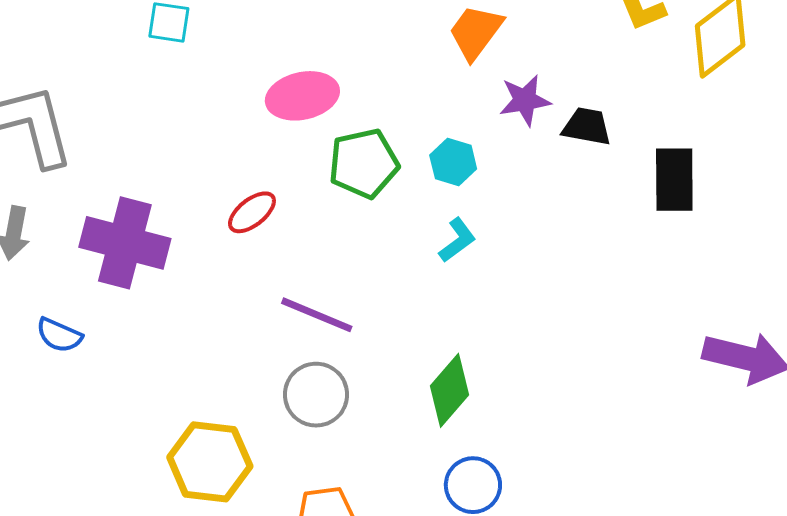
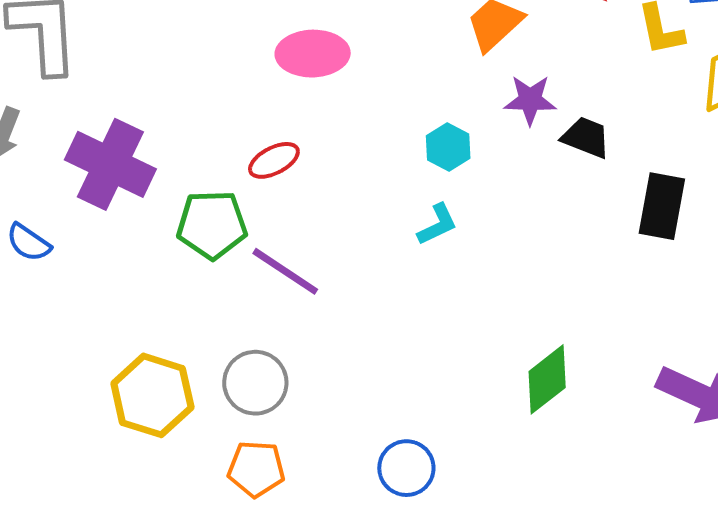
green pentagon: (364, 164) -> (212, 225), moved
red ellipse: (252, 212) -> (274, 160), moved
green diamond: (450, 390) -> (547, 379), moved
gray circle: (316, 395) -> (255, 383), moved

